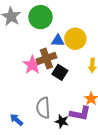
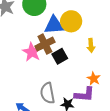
blue triangle: (58, 41) -> (54, 25), size x1.5
black square: (60, 72) -> (60, 56), turned 35

